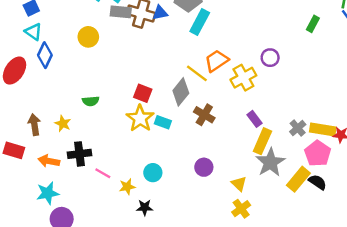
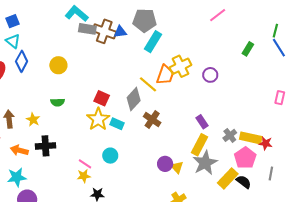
yellow circle: (88, 37) -> (58, 65), moved
orange trapezoid: (217, 61) -> (165, 75), turned 140
yellow cross: (243, 78) -> (180, 66), moved
purple rectangle: (254, 119) -> (202, 122), moved
purple circle: (204, 167) -> (165, 164), moved
pink line: (103, 173) -> (85, 164), moved
cyan circle: (153, 173) -> (110, 156), moved
yellow triangle: (239, 184) -> (177, 167), moved

